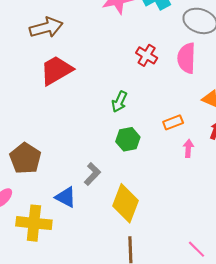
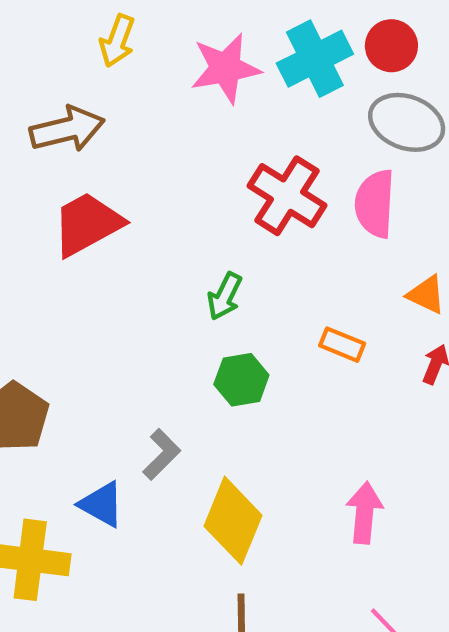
red cross: (147, 55) -> (287, 196), size x1.6
orange rectangle: (173, 122) -> (342, 345), turned 42
pink arrow: (188, 148) -> (364, 513), moved, size x1.5

